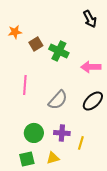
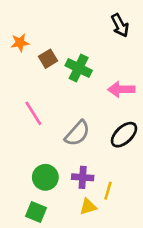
pink line: (25, 85) -> (33, 113), turned -36
yellow triangle: (53, 158) -> (88, 207), moved
green square: (27, 159) -> (36, 212), turned 35

